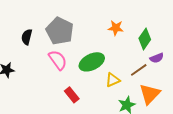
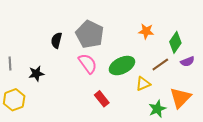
brown line: (139, 70) -> (160, 65), moved

